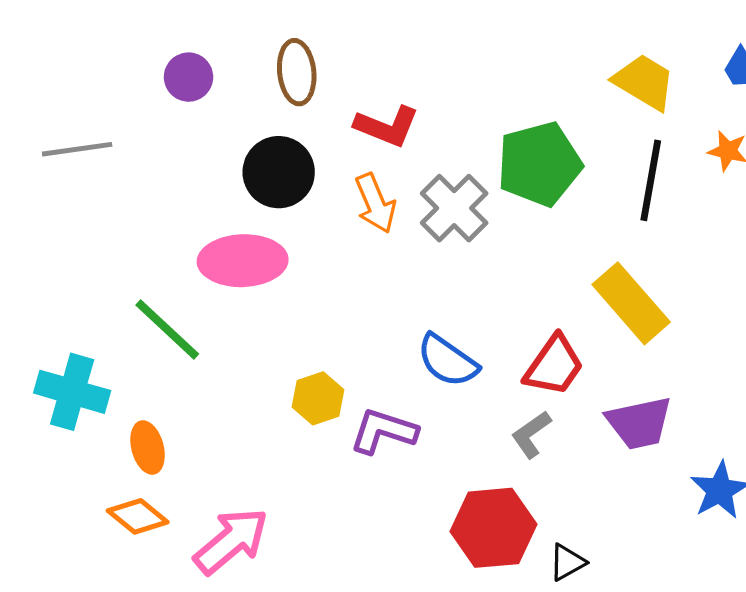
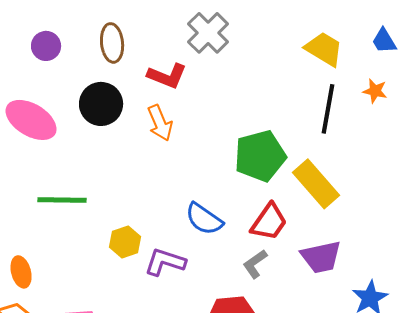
green pentagon: (539, 164) -> (260, 156), moved
gray cross: (454, 208) -> (208, 33), moved
pink ellipse: (243, 261) -> (31, 120), moved, turned 33
green line: (167, 330) -> (62, 200), moved, turned -42

